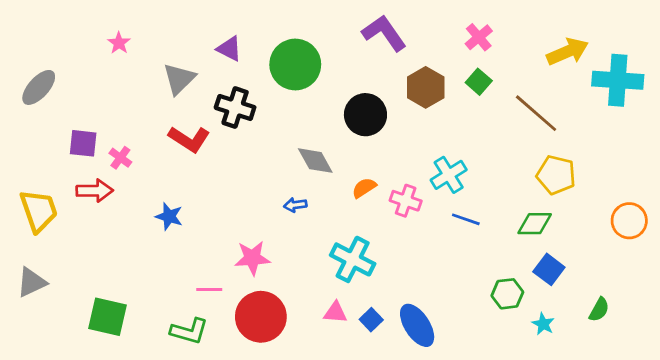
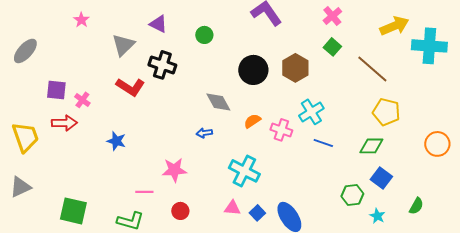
green circle: (295, 65) -> (204, 35), size x0.5
brown hexagon: (426, 87) -> (295, 68), moved
red circle: (261, 317) -> (180, 211), size x0.5

